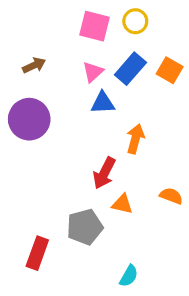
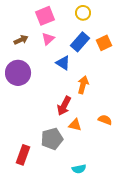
pink square: (94, 26) -> (45, 16), moved, turned -36
orange square: (170, 70) -> (104, 43), turned 35
pink triangle: (93, 72) -> (48, 39), moved
blue triangle: (103, 103) -> (63, 63), turned 35
cyan semicircle: (129, 276) -> (79, 169), turned 48

